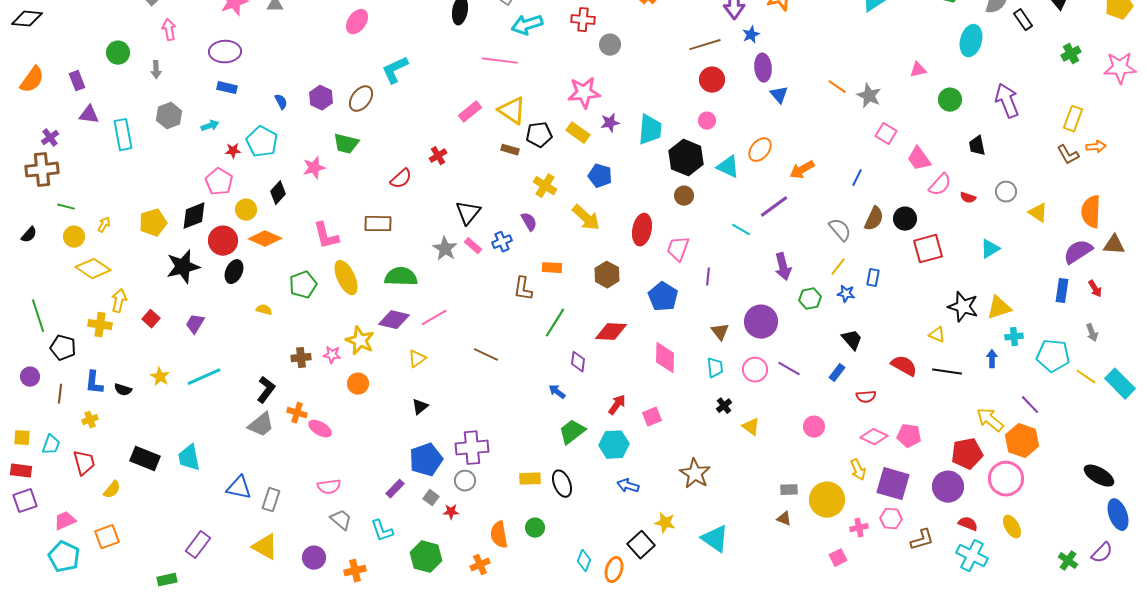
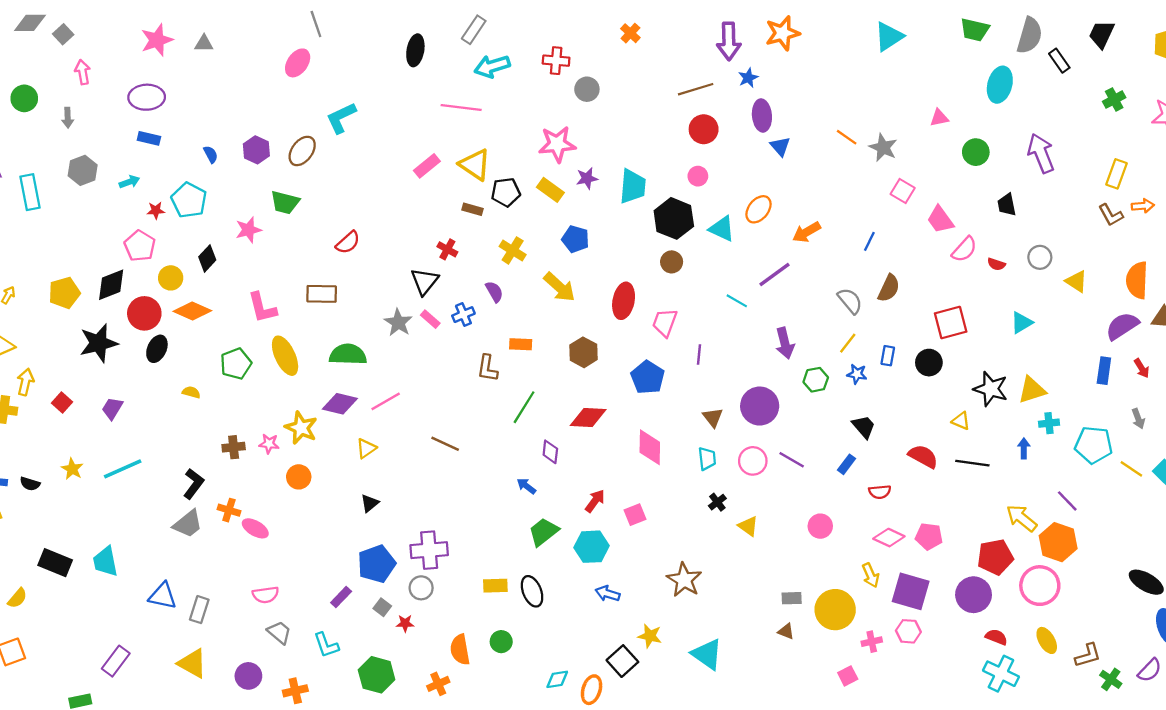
red cross: (438, 156) -> (447, 249), moved, turned -30
black circle: (905, 219) -> (929, 363), moved
brown L-shape: (922, 540) -> (1088, 655), moved
cyan diamond: (584, 561) -> (557, 679), turned 60

